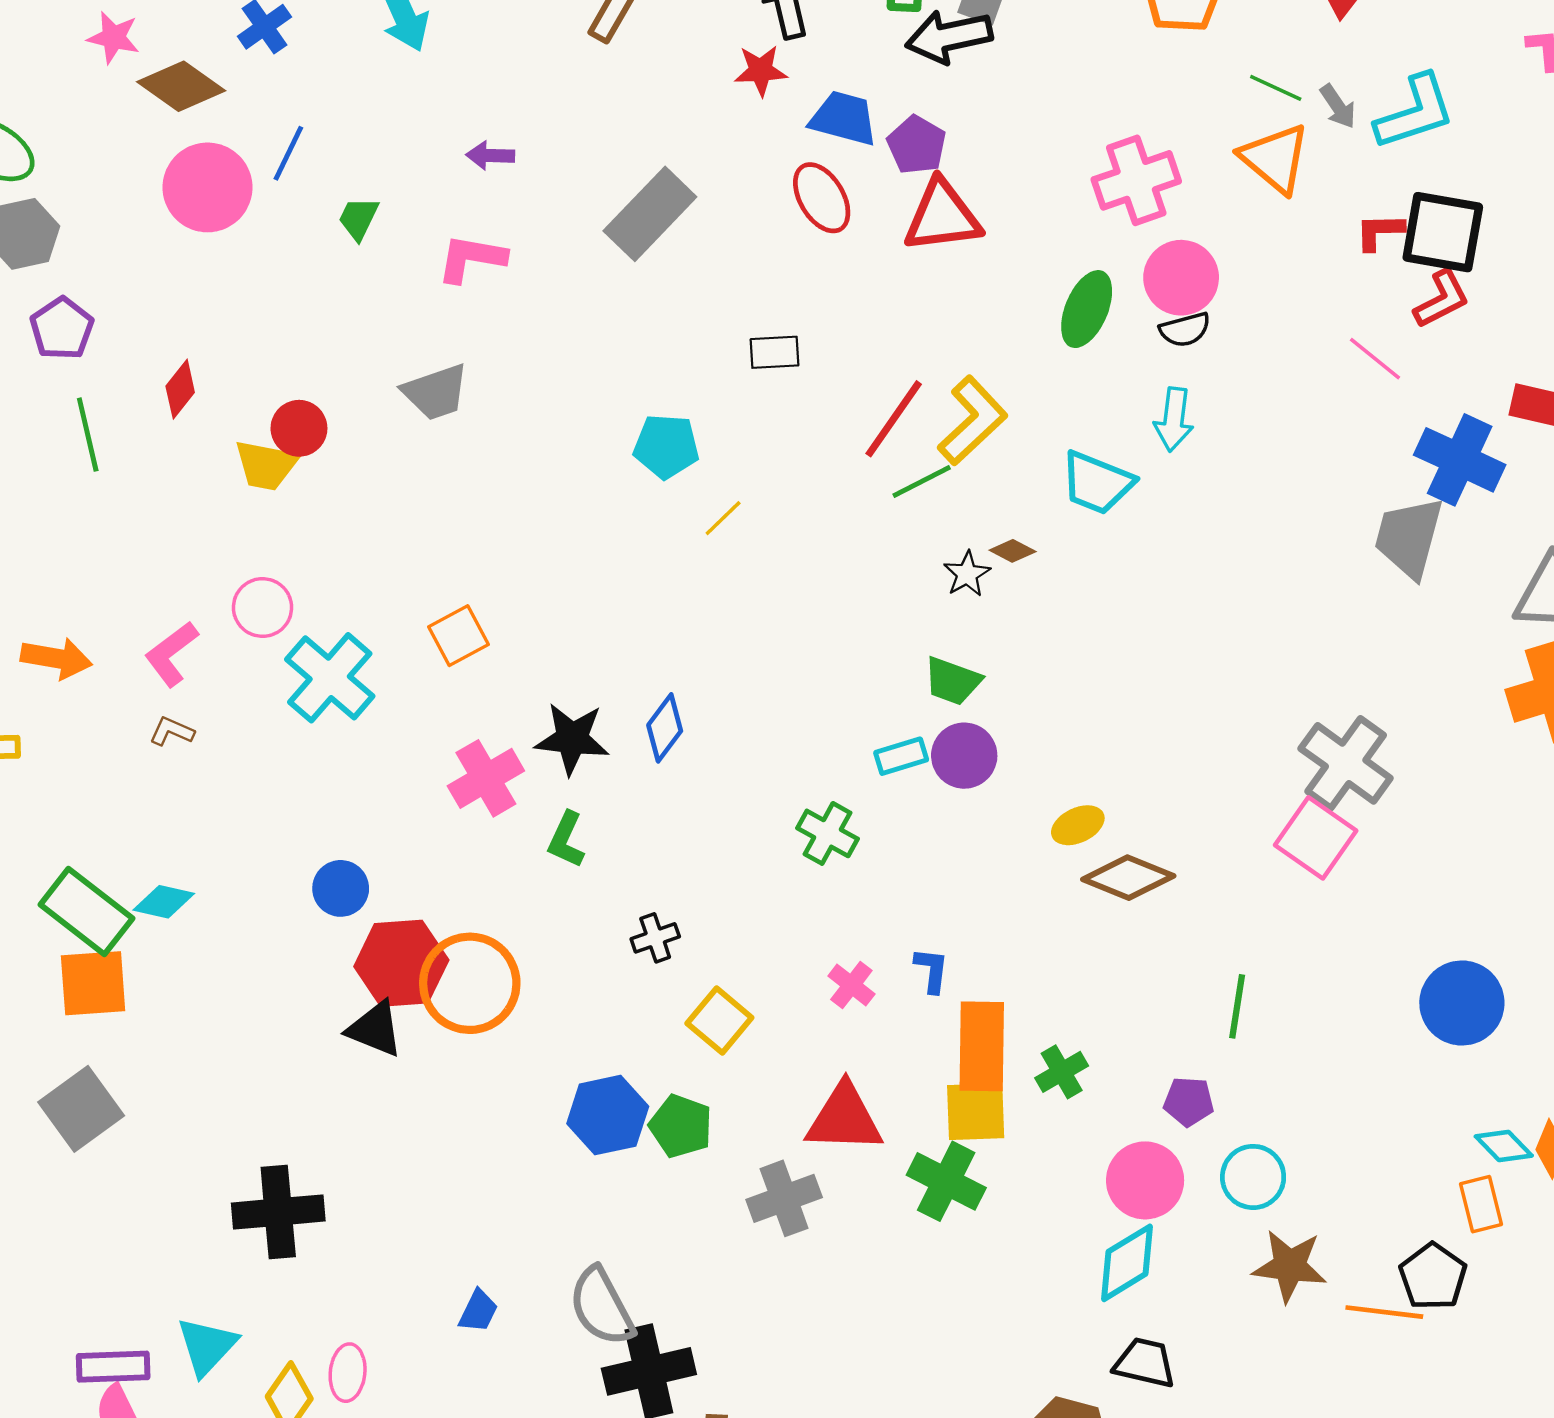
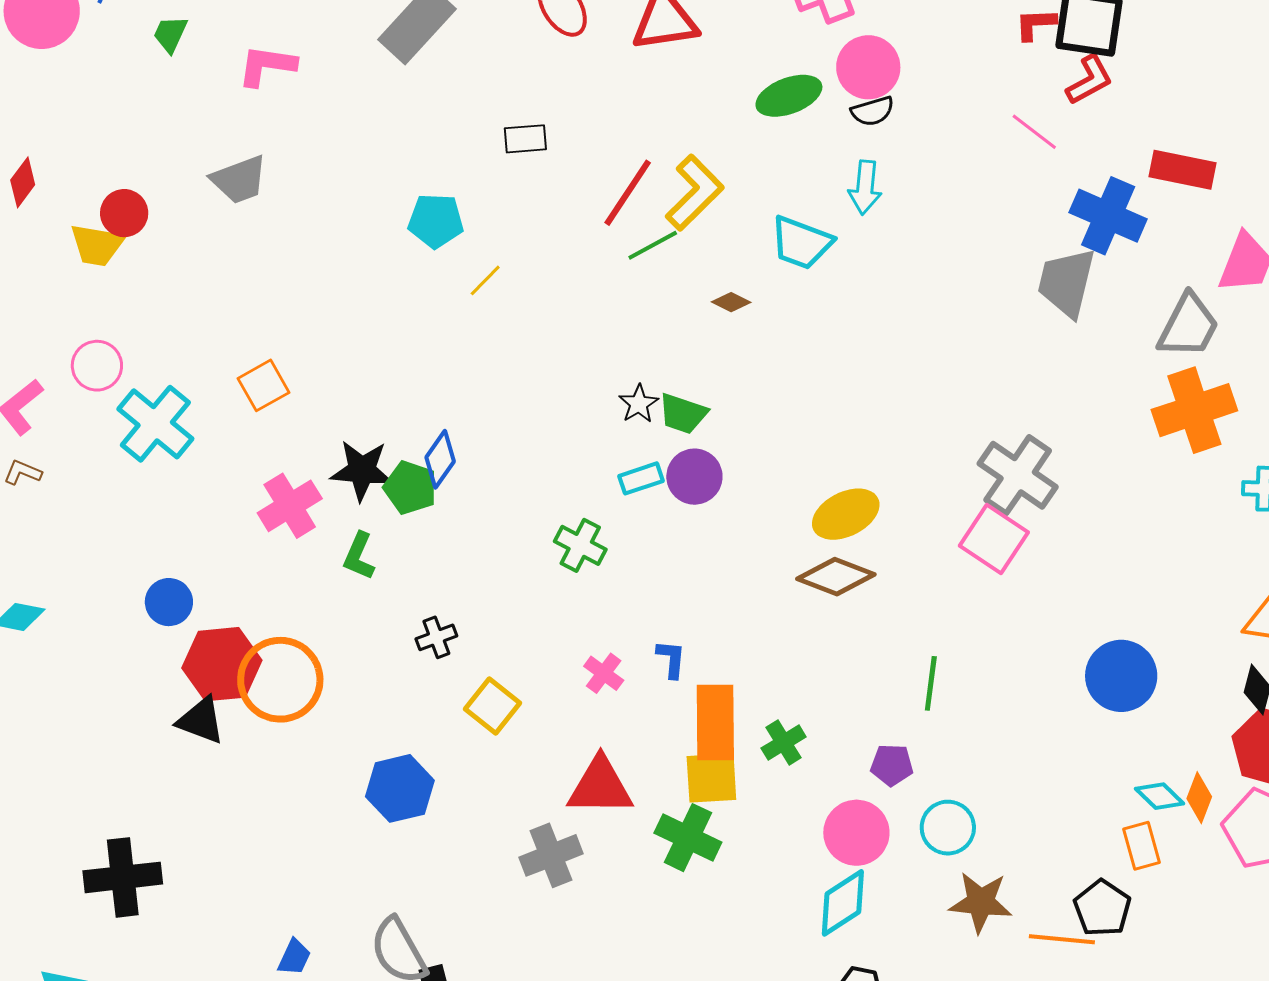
green ellipse: (1087, 309) -> (789, 96), turned 48
black star: (967, 574) -> (639, 404), moved
yellow ellipse: (1078, 825) -> (846, 514), moved, size x1.5
green pentagon: (681, 1126) -> (410, 488), moved

